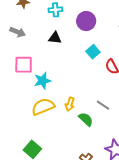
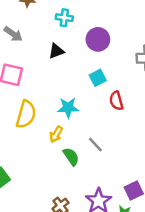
black triangle: (55, 38) -> (56, 51), turned -40
cyan star: (42, 81) -> (68, 108), moved
yellow semicircle: (43, 107) -> (26, 114), moved, turned 115

